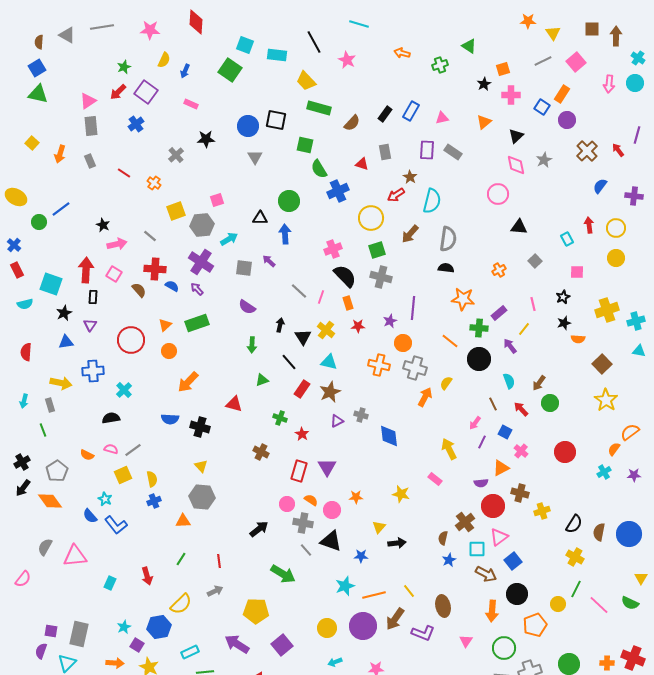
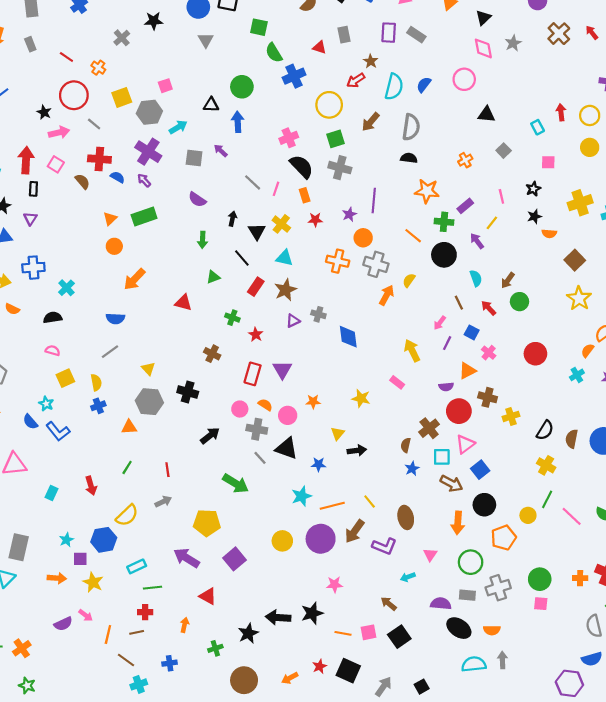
blue semicircle: (600, 186) -> (424, 85), moved
red circle: (131, 340) -> (74, 95), moved
black cross: (200, 427) -> (188, 392), moved
gray line: (133, 450) -> (110, 352), moved
orange semicircle: (87, 455) -> (12, 309), moved
purple square: (137, 645) -> (80, 559), turned -32
cyan arrow: (335, 662) -> (408, 577), moved

